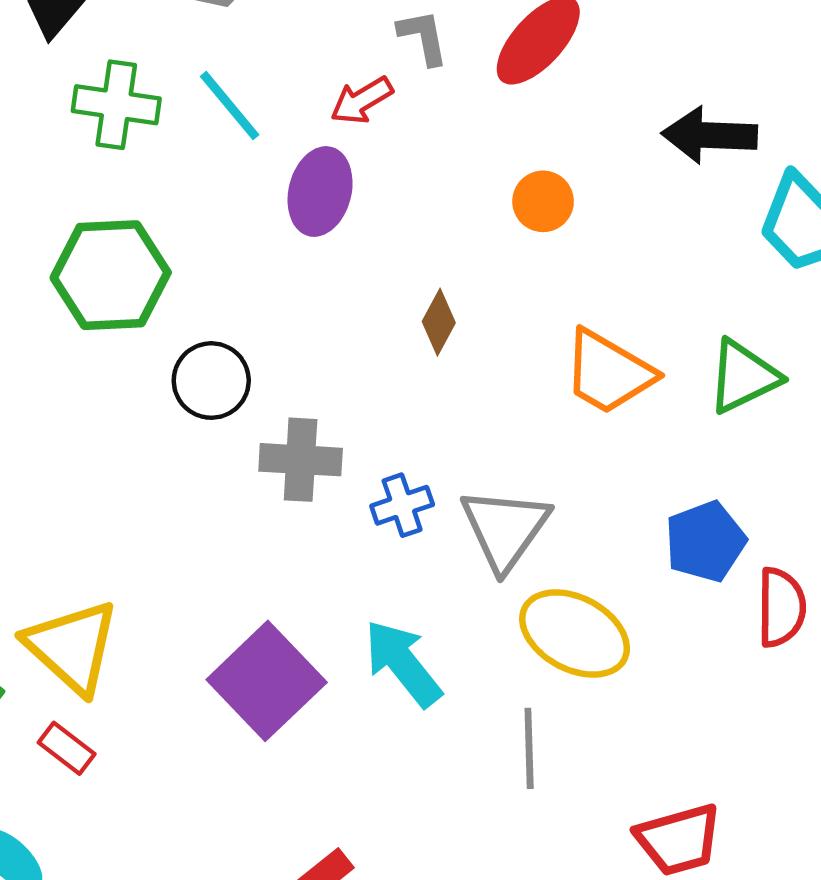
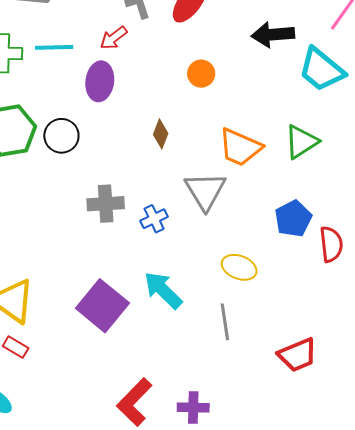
cyan line: (230, 106) -> (54, 47), turned -45
black circle: (211, 381) -> (61, 136), moved
gray triangle: (505, 529) -> (205, 191), moved
yellow ellipse: (575, 634) -> (239, 267), size x0.7

